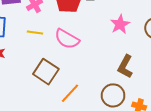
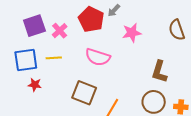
pink star: (120, 24) -> (132, 33), moved, turned 30
yellow line: (35, 33) -> (54, 58), moved

